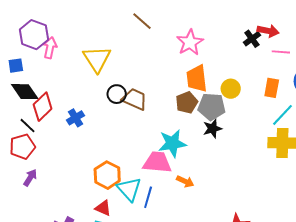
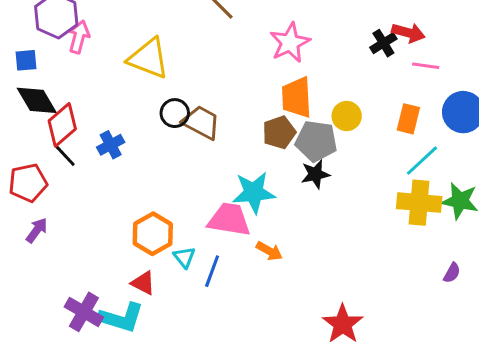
yellow triangle: (97, 59) -> (148, 58), turned -40
black line: (27, 126) -> (65, 155), moved
cyan triangle: (129, 189) -> (184, 257), size x0.6

